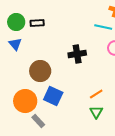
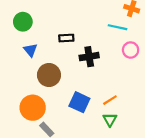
black rectangle: (37, 23) -> (66, 38), moved
blue triangle: (15, 44) -> (30, 50), moved
blue square: (53, 96) -> (79, 102), moved

